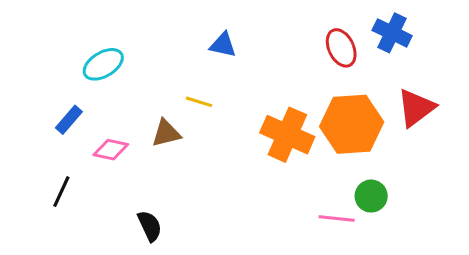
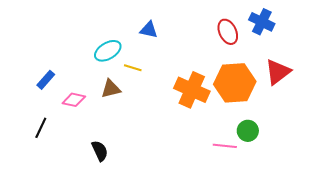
cyan ellipse: (103, 64) -> (108, 51), moved

